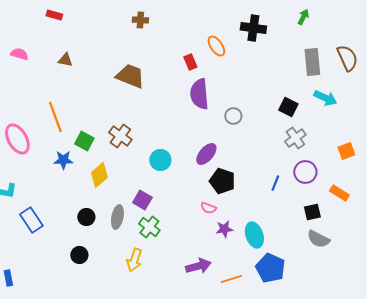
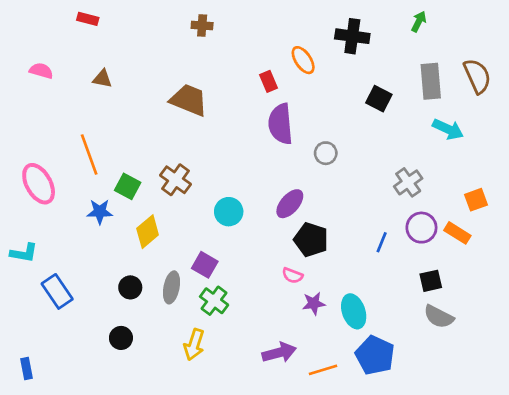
black square: (288, 107) -> (379, 99), moved
orange rectangle: (339, 193) -> (457, 233), moved

